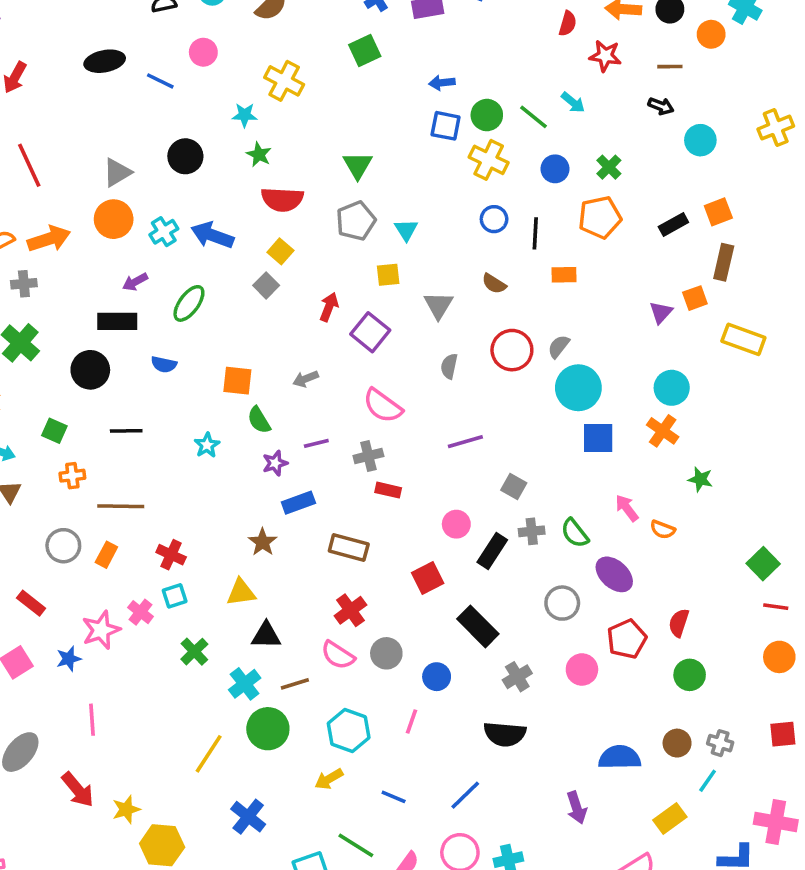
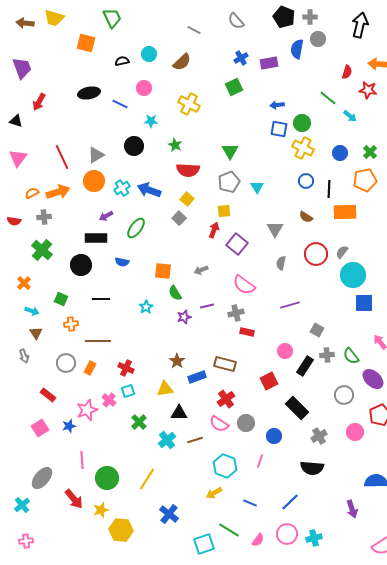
cyan star: (245, 115) -> (151, 121), moved
green line: (533, 117) -> (328, 98), moved
red line: (29, 165) -> (62, 157), moved
yellow square: (388, 275) -> (224, 211), moved
orange rectangle: (564, 275) -> (345, 212), size x1.6
blue rectangle: (298, 503) -> (197, 377), moved
green circle: (268, 729) -> (107, 478), moved

